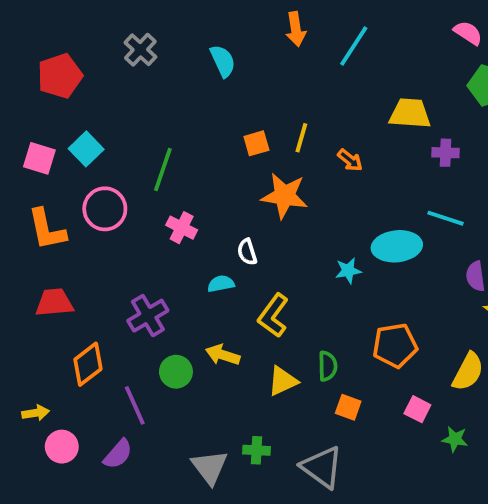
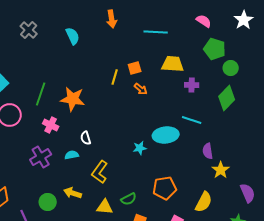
cyan line: (354, 46) -> (156, 32), moved, turned 60
orange square: (256, 143) -> (135, 68), moved
orange star: (285, 196) -> (73, 99), moved
purple cross: (148, 316) -> (41, 157), moved
green semicircle: (328, 366) -> (129, 199), turned 63
yellow triangle: (283, 381) -> (105, 207), turned 30

